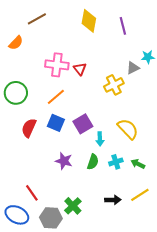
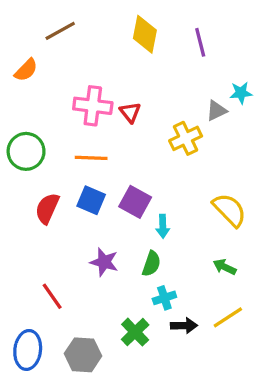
orange line: (56, 97) -> (91, 158), turned 42
purple square: (83, 124) -> (135, 202), turned -30
yellow semicircle: (128, 129) -> (230, 210), moved
cyan cross: (116, 162) -> (164, 298), moved
red line: (32, 193) -> (52, 296), moved
green cross: (73, 206) -> (135, 332), moved
blue ellipse: (17, 215) -> (28, 350), turned 70

